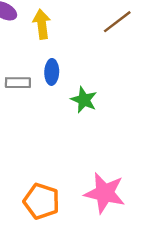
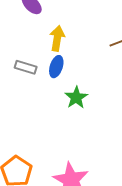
yellow arrow: (42, 24) -> (57, 38), moved

